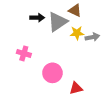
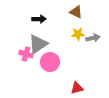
gray triangle: (58, 22) -> (38, 44), moved
pink circle: (52, 73) -> (50, 62), moved

